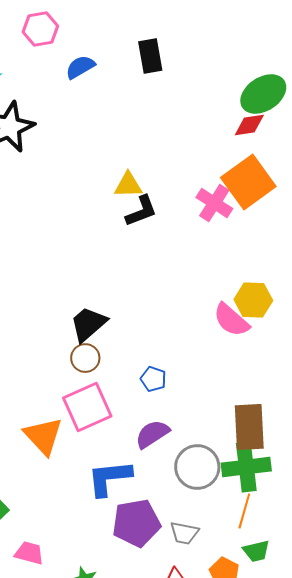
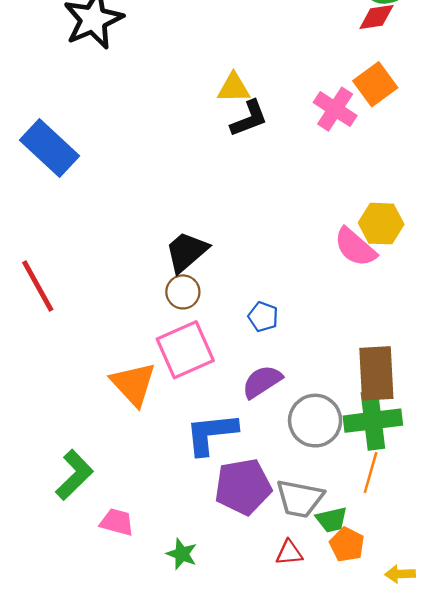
orange square: (248, 182) -> (375, 84), size x0.7
gray trapezoid: (184, 533) -> (300, 498), size x1.4
green trapezoid: (256, 551) -> (332, 520), moved

